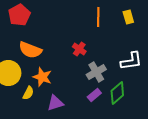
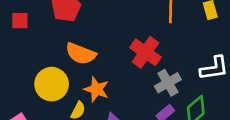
red cross: (79, 49) -> (145, 52), size x1.6

